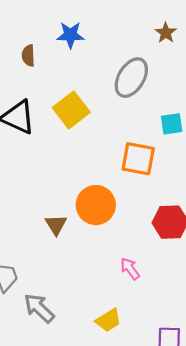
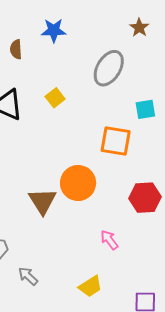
yellow square: (71, 110) -> (55, 98), size x0.6
brown triangle: (56, 225) -> (42, 201), size x1.4
gray arrow: (39, 308) -> (28, 276), size x0.7

